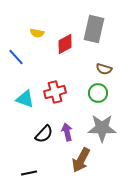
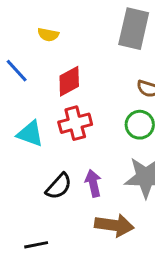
red diamond: (65, 44) -> (69, 81), moved
brown arrow: (81, 160) -> (114, 225), turned -110

